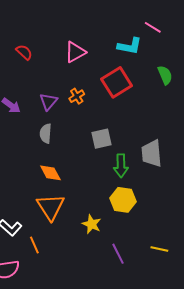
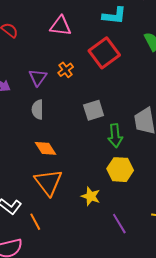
pink triangle: (75, 52) -> (61, 26), turned 40

